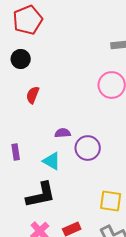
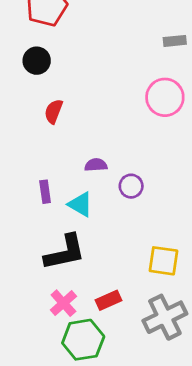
purple circle: (88, 148) -> (131, 186), size x0.7
purple rectangle: (16, 152) -> (45, 192), moved

